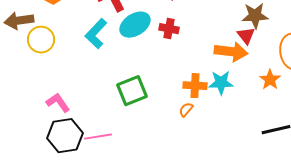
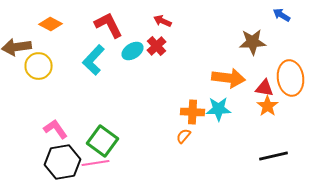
cyan ellipse: (135, 25) -> (132, 51), size x0.7
red cross: (169, 29) -> (156, 46), moved, turned 36
red triangle: (246, 36) -> (264, 88), moved, turned -42
green square: (132, 91) -> (102, 141), moved, turned -32

